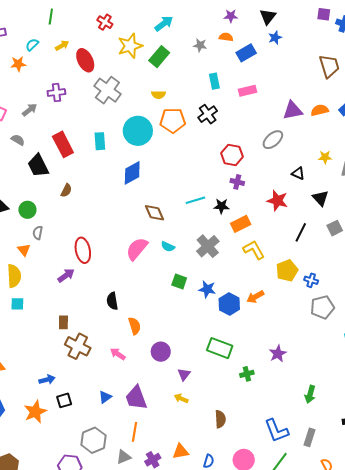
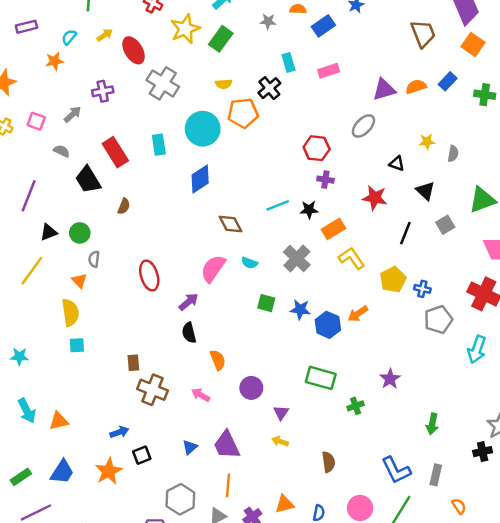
black cross: (208, 114) -> (269, 88), moved
purple arrow: (66, 275) -> (189, 302), moved

